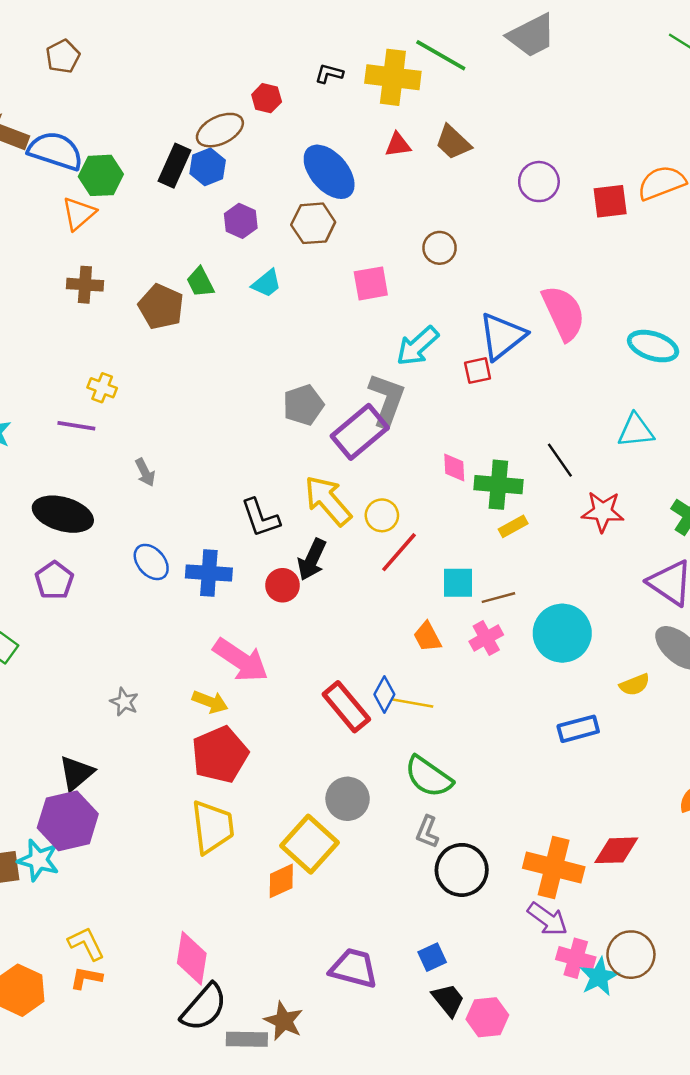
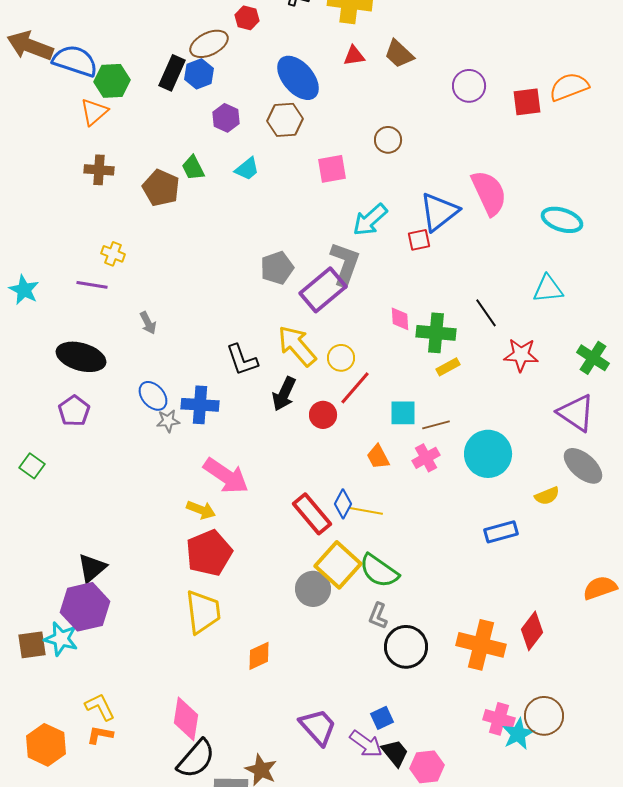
red circle: (282, 585) -> (323, 415), moved
gray star: (124, 702) -> (168, 421), moved, turned -30
yellow square: (309, 844) -> (338, 565), moved
red diamond: (616, 850) -> (532, 631), turned -51
purple arrow: (548, 919) -> (366, 744), moved
purple trapezoid: (354, 968) -> (318, 727), turned 33

